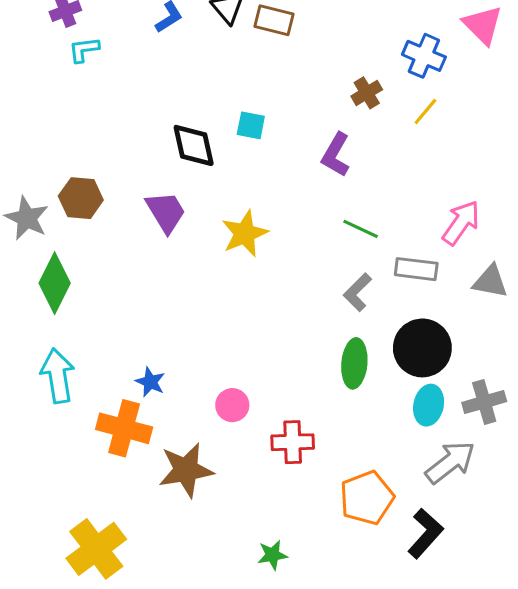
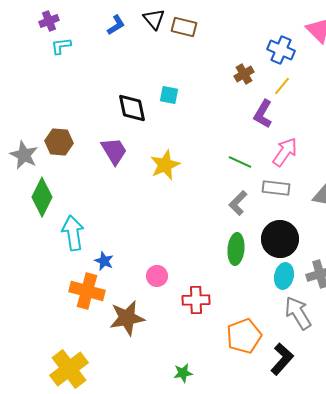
purple L-shape: (336, 155) -> (263, 114), moved
pink arrow: (461, 223) -> (285, 152), moved
cyan arrow: (58, 376) -> (73, 233), moved
gray arrow: (450, 462) -> (298, 313), turned -84

